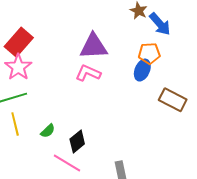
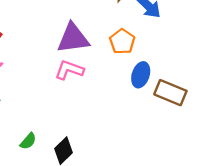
orange pentagon: (149, 53) -> (122, 41), moved, turned -30
blue ellipse: (142, 70) -> (141, 75), moved

